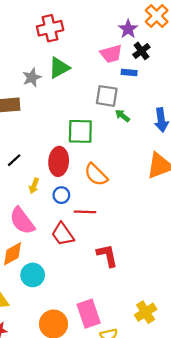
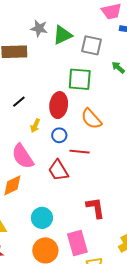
green triangle: (59, 68) -> (62, 35), moved
gray star: (32, 77) -> (39, 28), turned 30
gray square: (107, 96) -> (92, 45), moved
red L-shape: (107, 255) -> (95, 208), moved
cyan circle: (33, 275) -> (42, 218), moved

